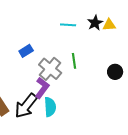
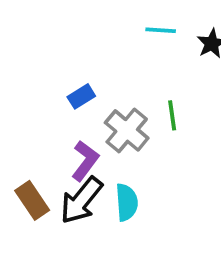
cyan line: (68, 25) -> (161, 30), moved
purple L-shape: (42, 88) -> (85, 161), moved

